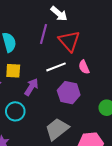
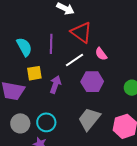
purple line: (44, 34) -> (51, 44), moved
cyan circle: (15, 111) -> (46, 122), moved

